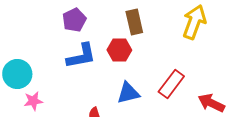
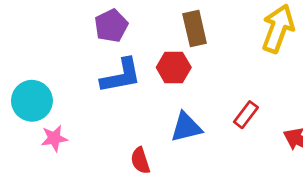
red rectangle: (171, 84) -> (246, 115), size x0.7

